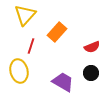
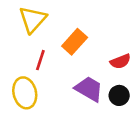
purple trapezoid: (63, 82) -> (89, 89), moved

